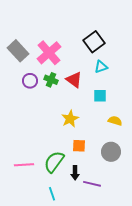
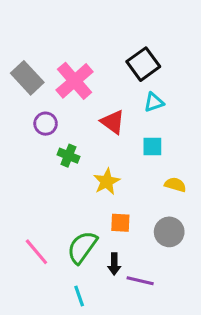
green cross: (51, 80) -> (68, 156), moved
pink line: (24, 165) -> (36, 252), turned 54

